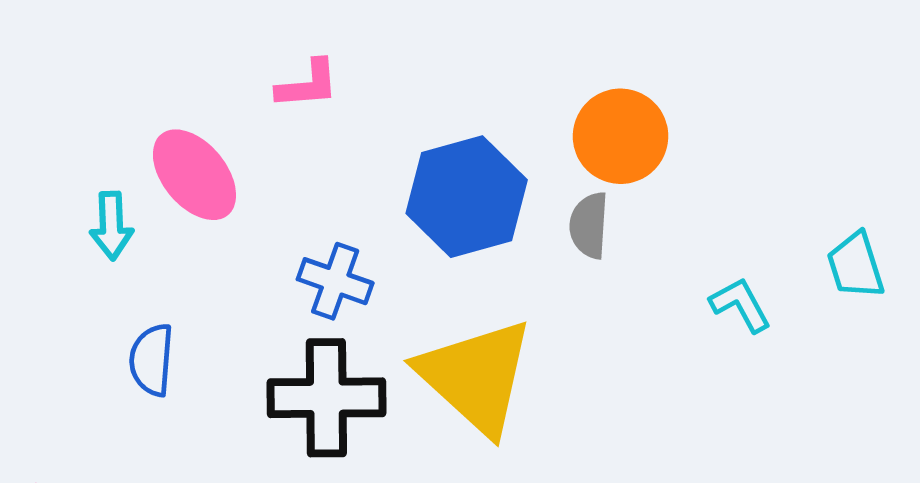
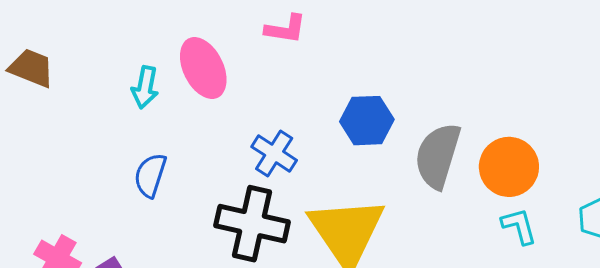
orange circle: (621, 136) -> (509, 167), moved
blue hexagon: (467, 197) -> (367, 121), size x0.7
gray semicircle: (589, 225) -> (438, 156), size x1.6

